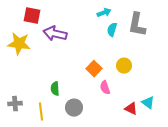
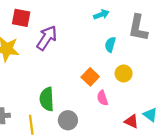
cyan semicircle: (112, 30) -> (110, 45), moved
purple arrow: (55, 34) -> (47, 38), turned 110
green semicircle: (55, 89) -> (47, 99), size x1.5

